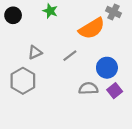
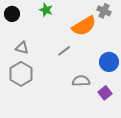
gray triangle: (35, 52) -> (22, 48), moved, turned 40
blue circle: (107, 68) -> (109, 62), moved
purple square: (115, 91) -> (105, 93), moved

